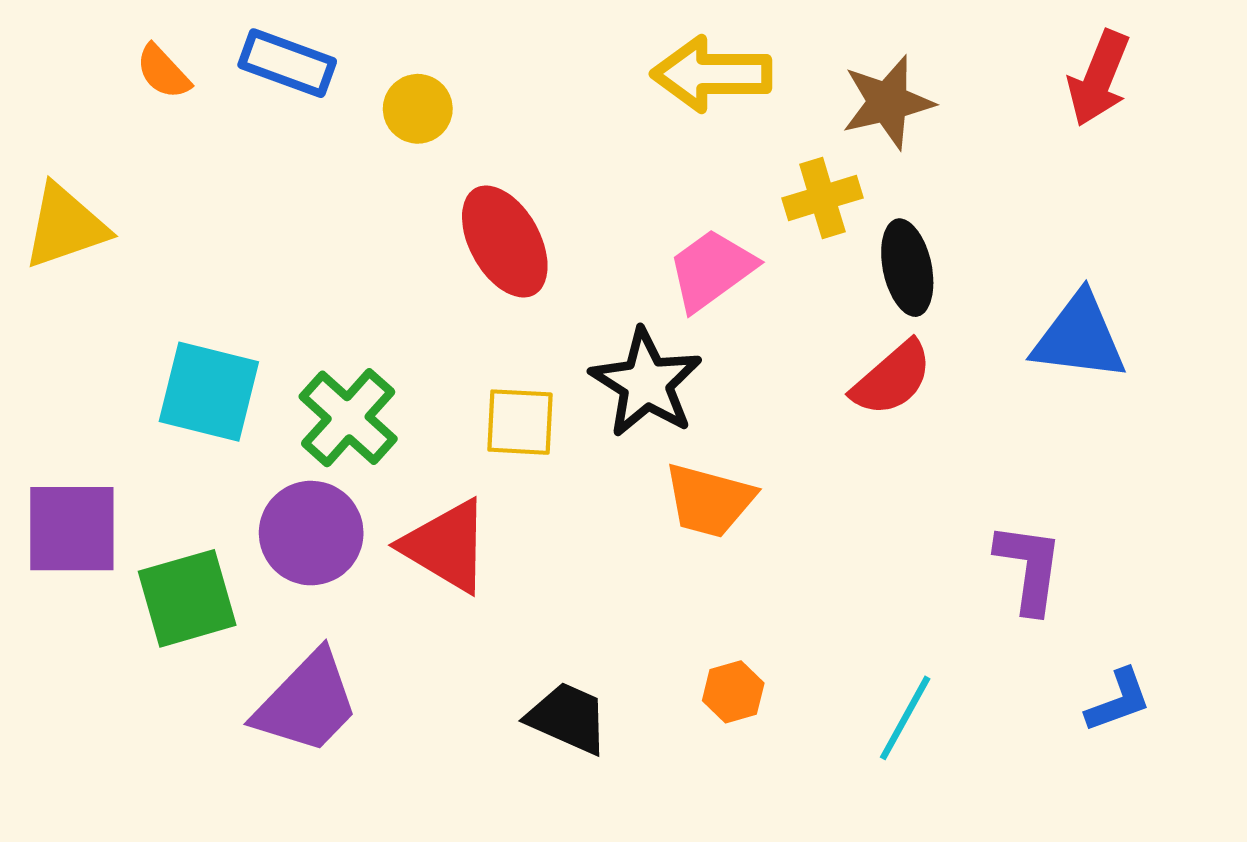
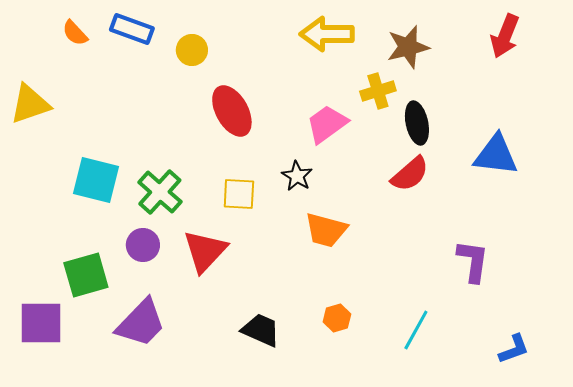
black star: (646, 383) -> (297, 176), size x0.6
purple square: (72, 529) -> (41, 323), moved
purple circle: (311, 533) -> (143, 245), size x0.7
red triangle: (446, 546) -> (205, 251), turned 42
blue L-shape: (1118, 701) -> (514, 349), moved

